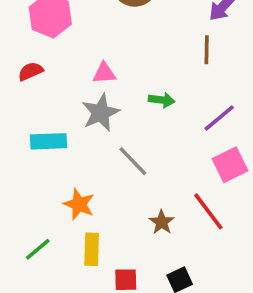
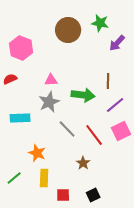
brown line: (207, 50) -> (108, 81), moved
green arrow: (162, 100) -> (83, 95), size x1.6
red line: (208, 211) -> (94, 135), moved

